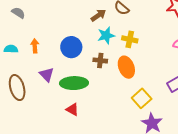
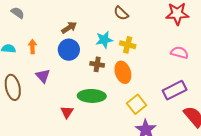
brown arrow: (98, 15) -> (69, 28), moved
green ellipse: (74, 83) -> (92, 96), moved
red triangle: (72, 109) -> (67, 112), turned 32

